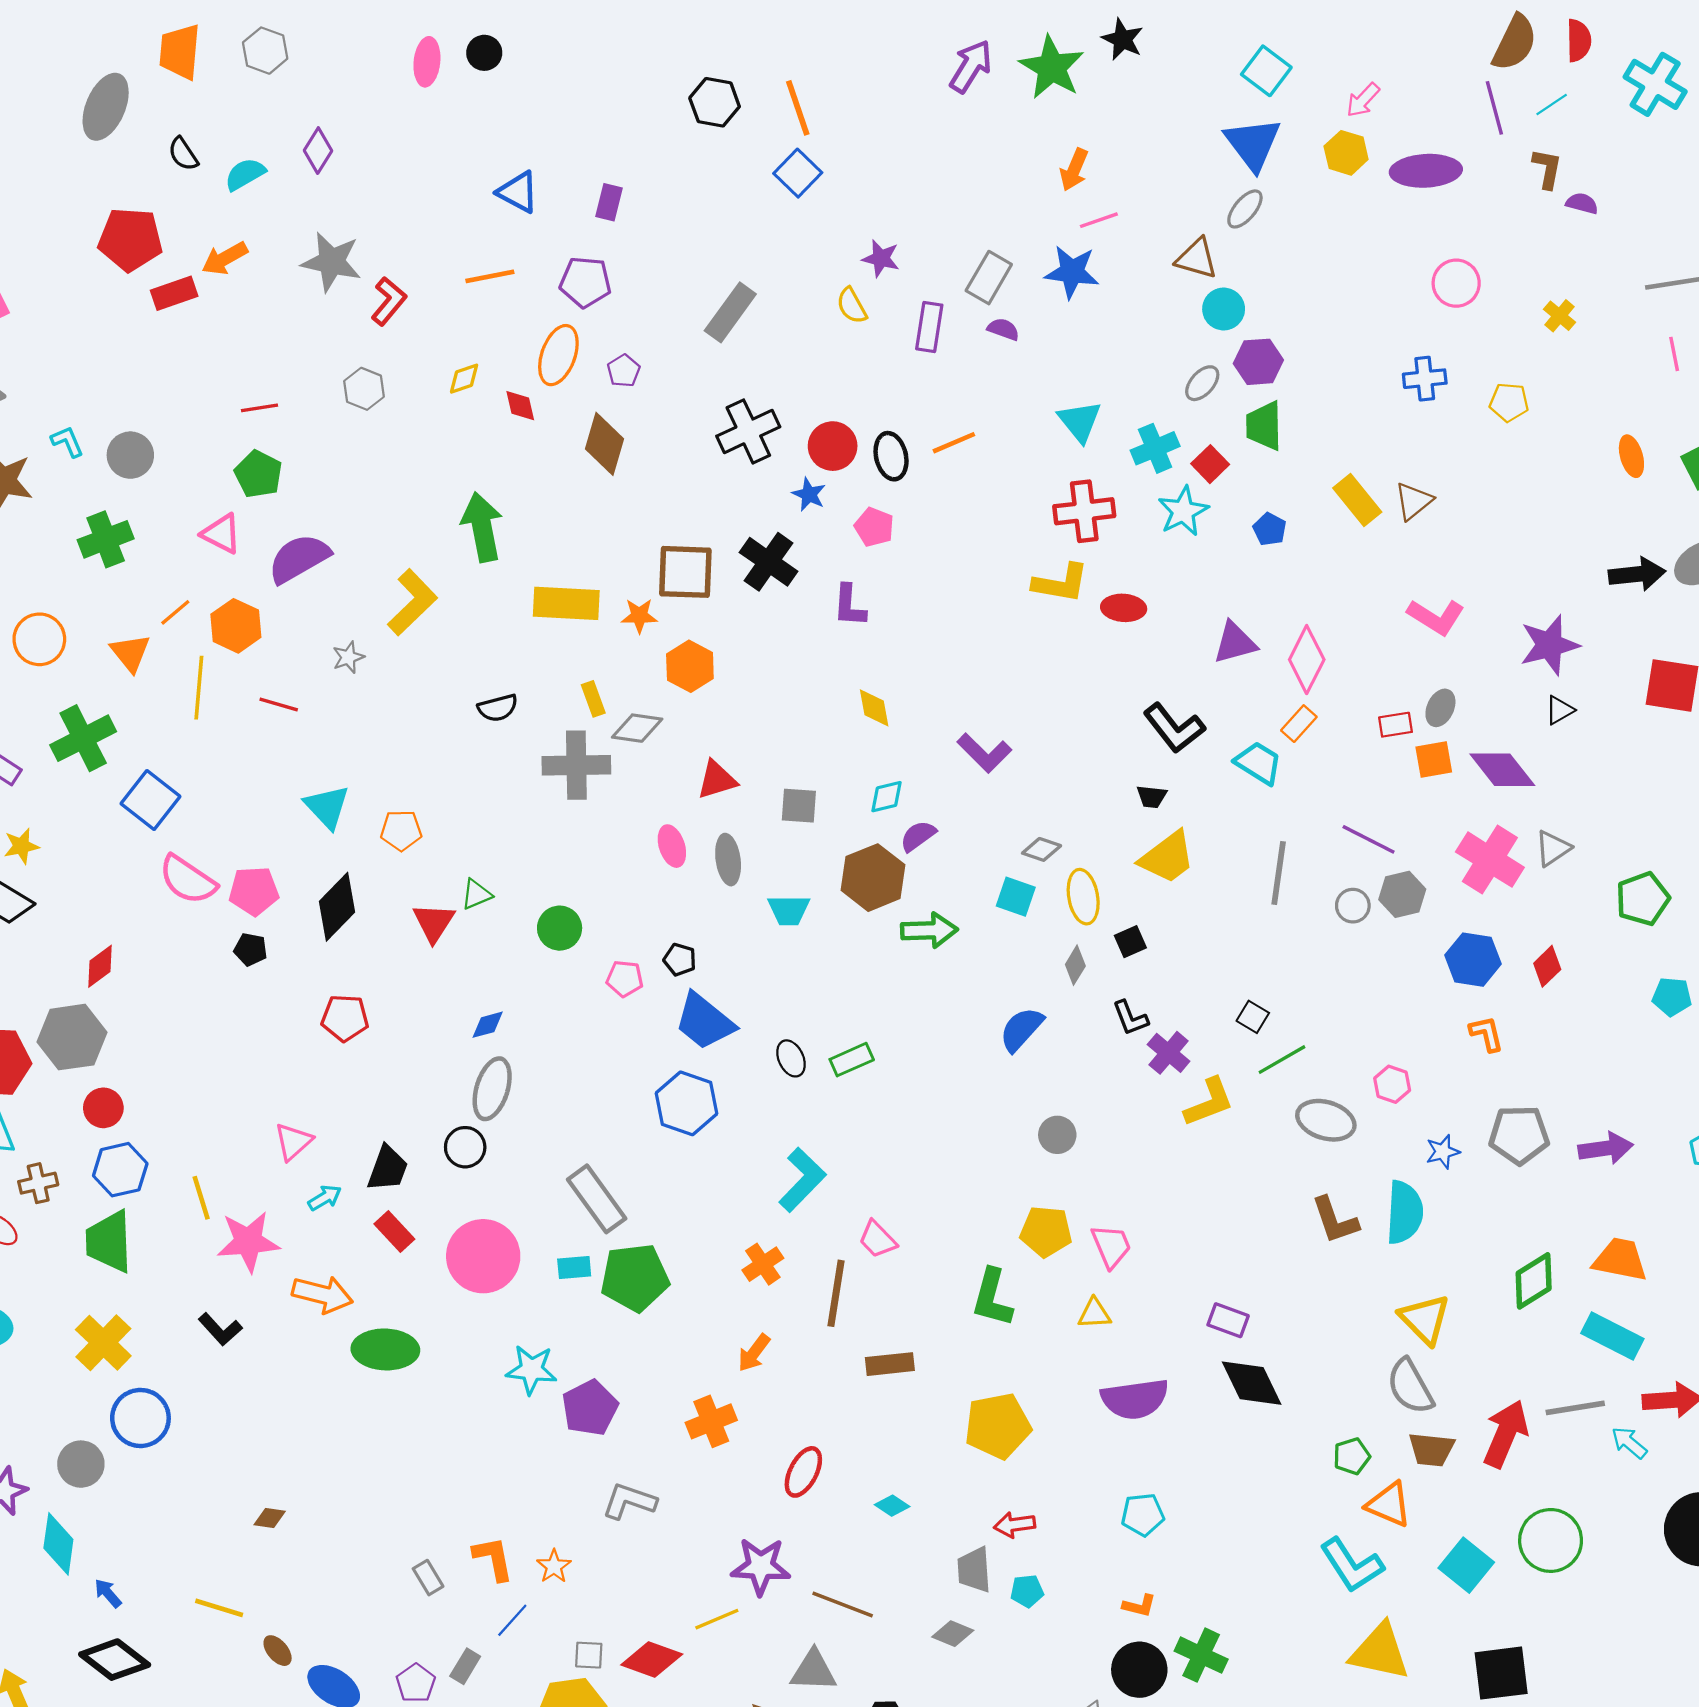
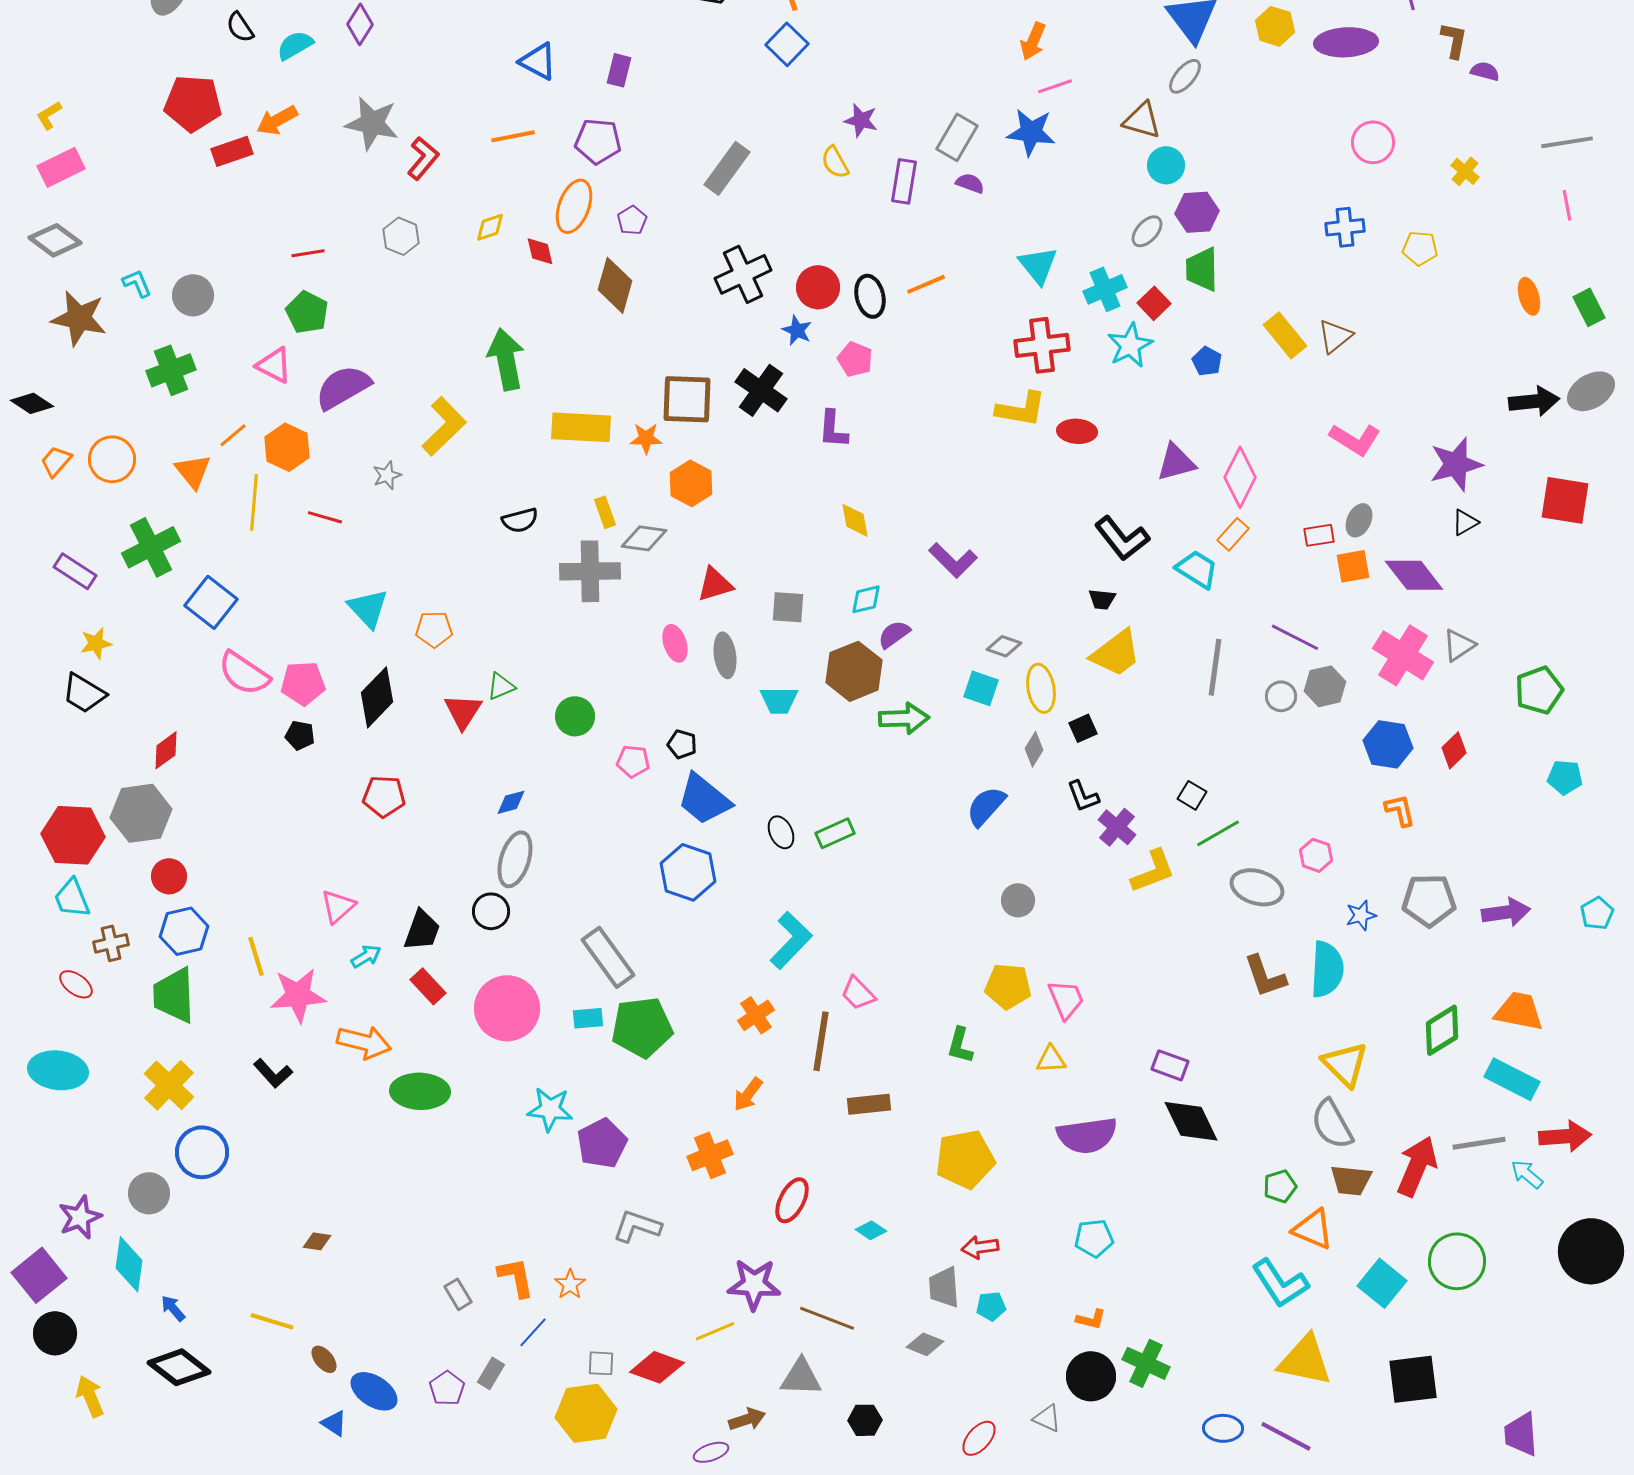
green L-shape: (992, 1298) -> (960, 1045), size x0.7

